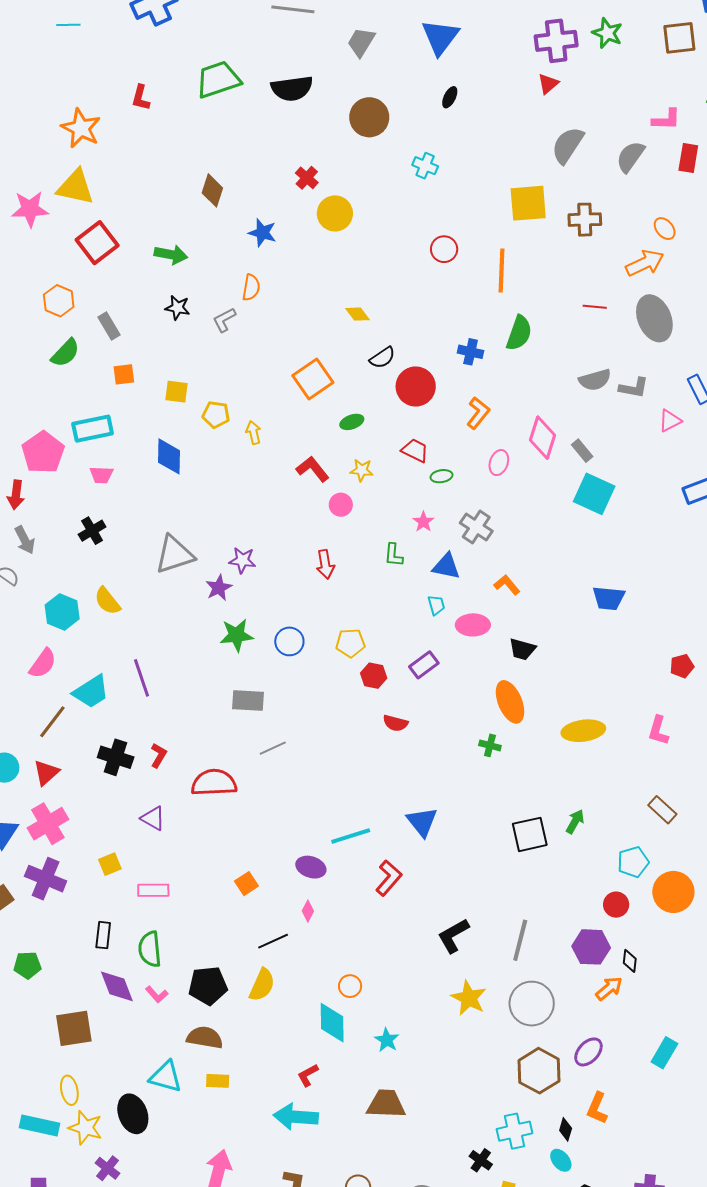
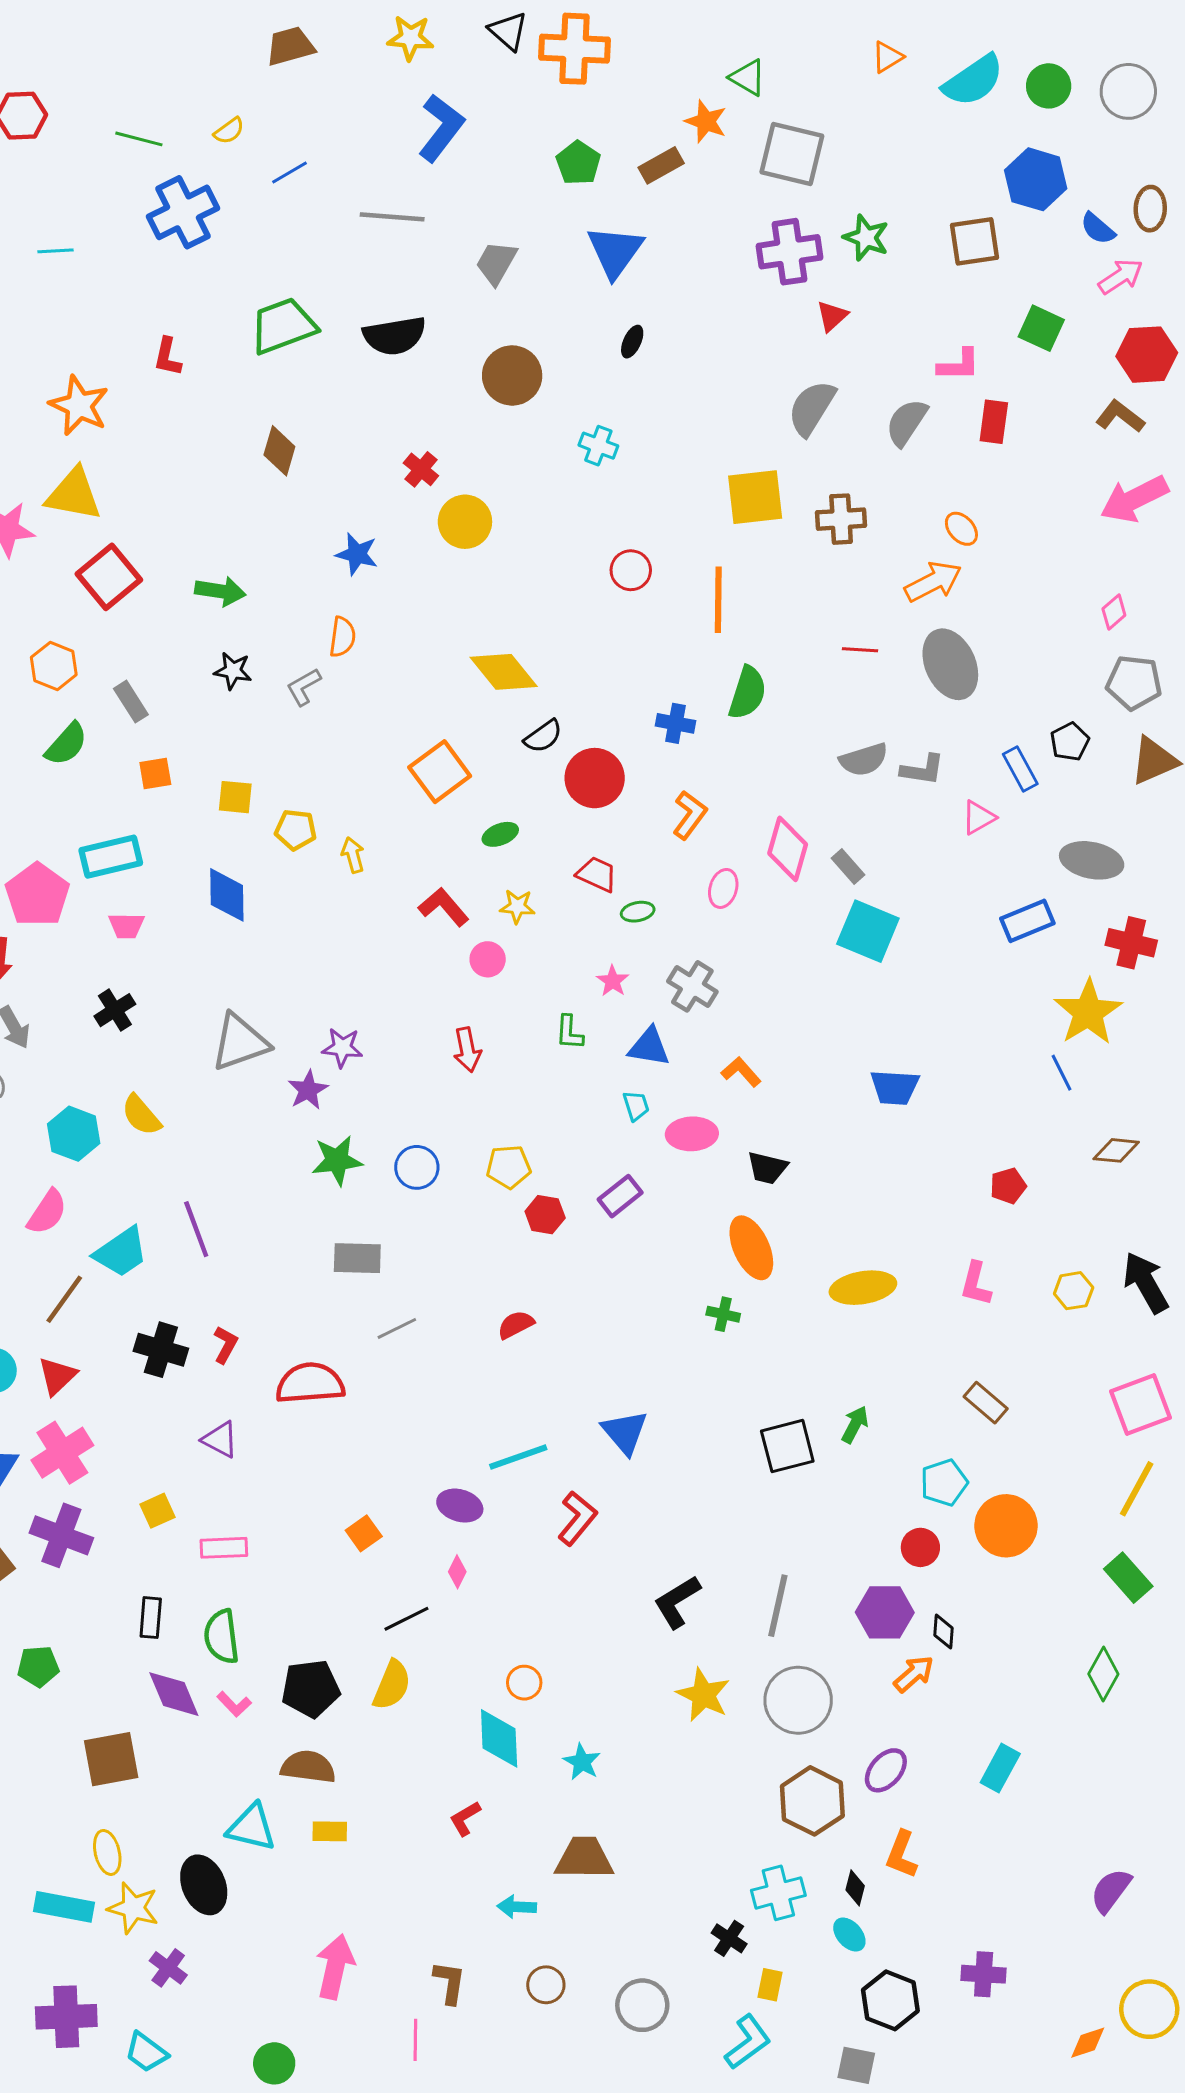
red triangle: (548, 84) -> (832, 316), moved
brown diamond: (212, 190) -> (279, 451), moved
yellow diamond: (357, 314) -> (504, 672), size x1.8
red semicircle: (395, 723) -> (516, 1325), moved, turned 140
cyan arrow: (296, 1117) -> (517, 1907), moved, size x0.6

